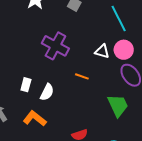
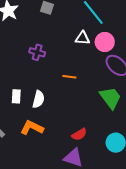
purple cross: (55, 46) -> (37, 52), size x0.6
white triangle: (102, 51) -> (83, 38), moved

